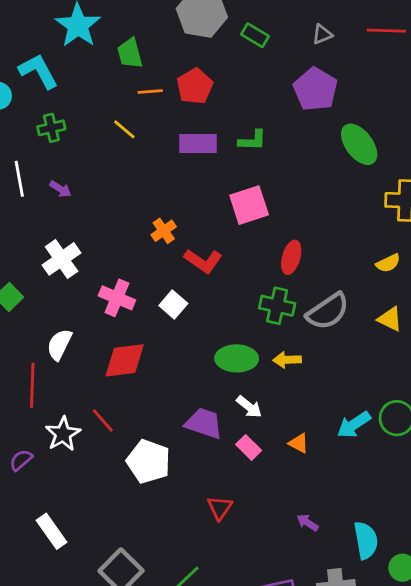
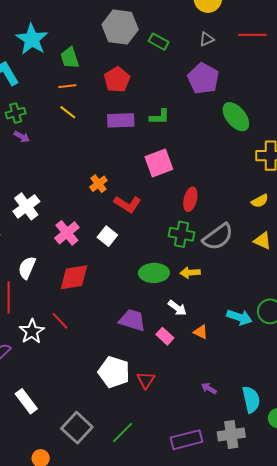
orange line: (150, 92) -> (67, 86), moved
purple arrow: (60, 189) -> (22, 137), moved
pink cross: (117, 298) -> (67, 233), turned 30
white arrow: (249, 407) -> (177, 308), moved
cyan arrow: (354, 425) -> (239, 317), turned -125
white pentagon: (149, 461) -> (114, 372), moved

